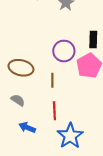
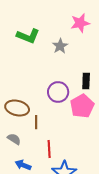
brown line: (52, 80) -> (36, 122), moved

